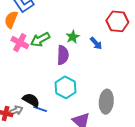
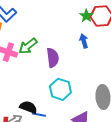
green star: (73, 37) -> (86, 16), moved
blue arrow: (96, 43) -> (84, 41), turned -144

